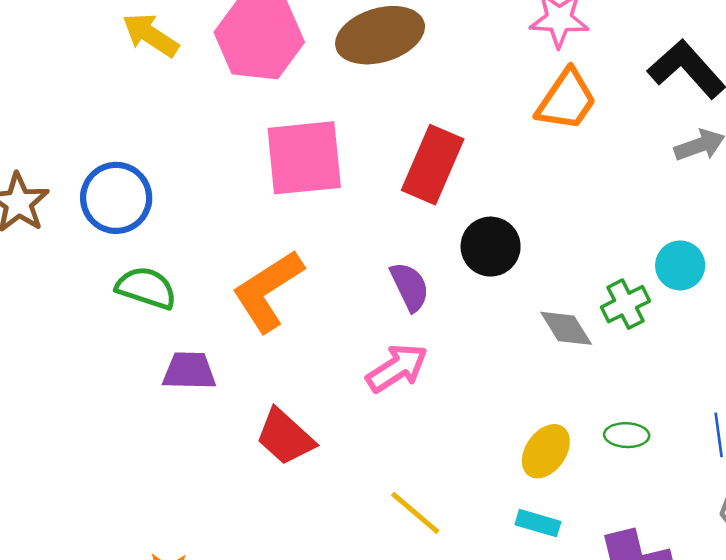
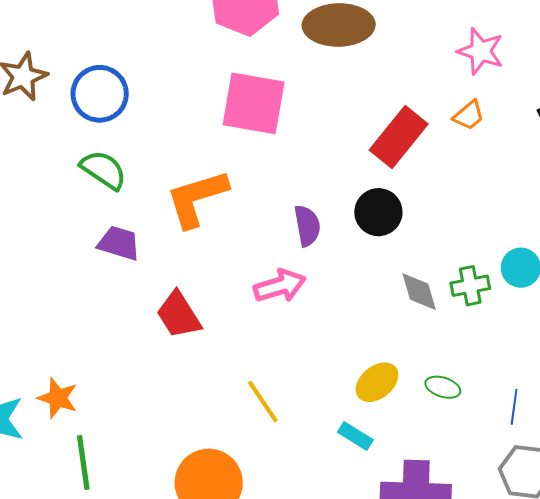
orange trapezoid: (567, 100) -> (469, 115), size x0.6
red rectangle: (433, 165) -> (399, 137), moved

